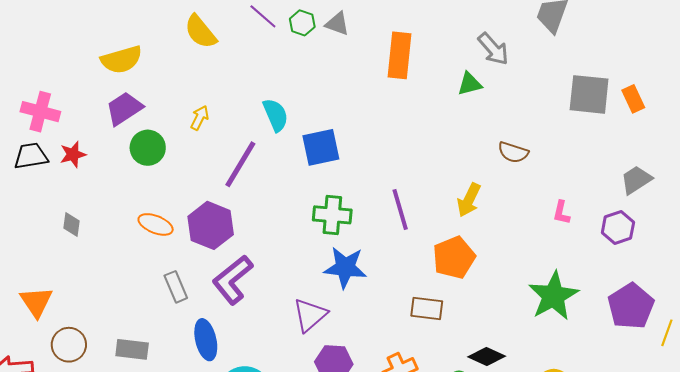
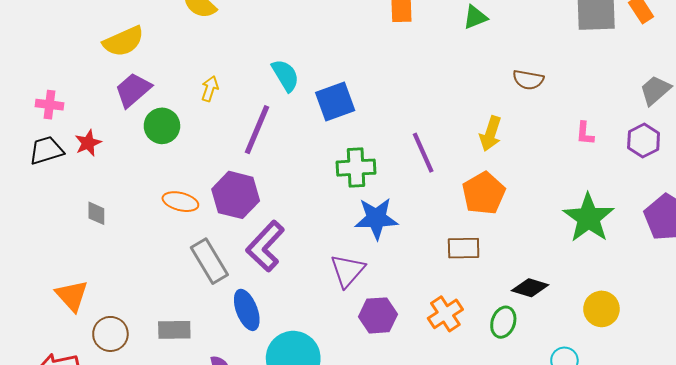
pink cross: (40, 112) -> (49, 105), size x0.7
gray rectangle: (176, 287) -> (209, 261), size x1.4

